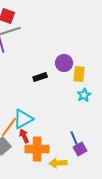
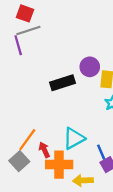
black rectangle: (40, 77) -> (62, 83), size x1.5
cyan triangle: (23, 119) -> (74, 138), moved

